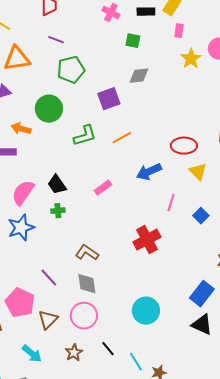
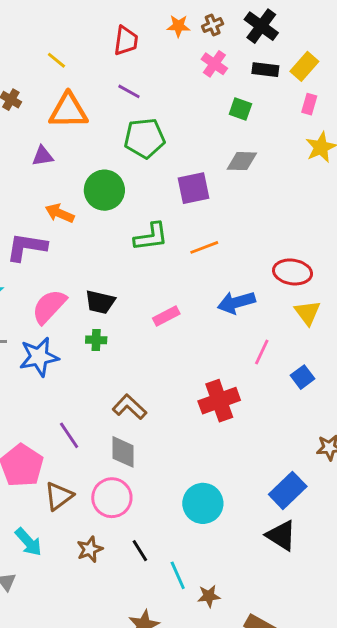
black trapezoid: (57, 185) -> (100, 302), turned -50

